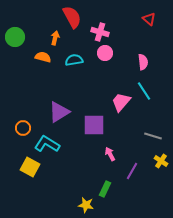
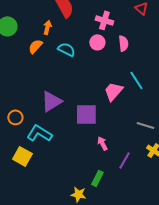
pink cross: (100, 32) -> (104, 20), moved
orange semicircle: (43, 57) -> (35, 46), turned -63
cyan semicircle: (74, 60) -> (66, 49), turned 36
pink semicircle: (143, 62) -> (123, 43), moved

